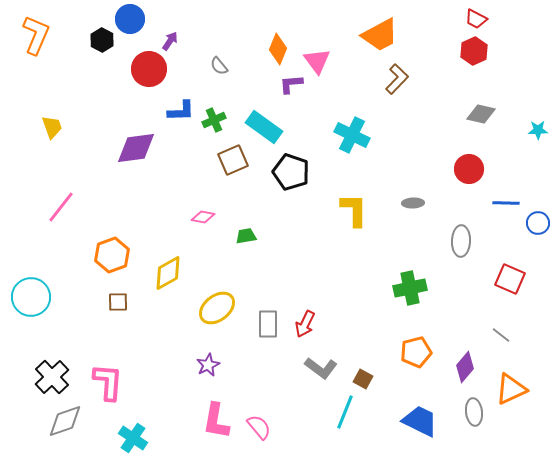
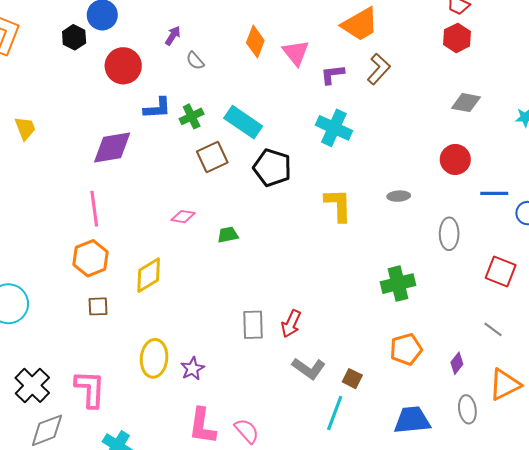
purple arrow: (170, 41) -> (173, 36), moved
purple L-shape: (291, 84) -> (332, 74), moved
pink line: (61, 207) -> (94, 209), moved, turned -44
yellow ellipse: (217, 308) -> (154, 358), moved, turned -45
purple diamond: (465, 367) -> (457, 363), size x0.7
blue trapezoid: (420, 421) -> (412, 420), turned -30

